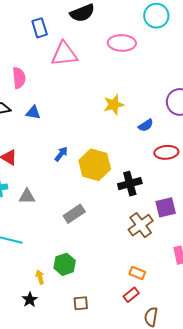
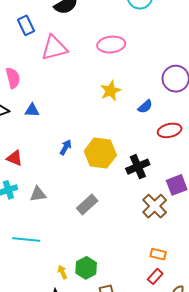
pink ellipse: (122, 43) -> (111, 45), moved
green hexagon: (65, 264) -> (86, 268), moved

